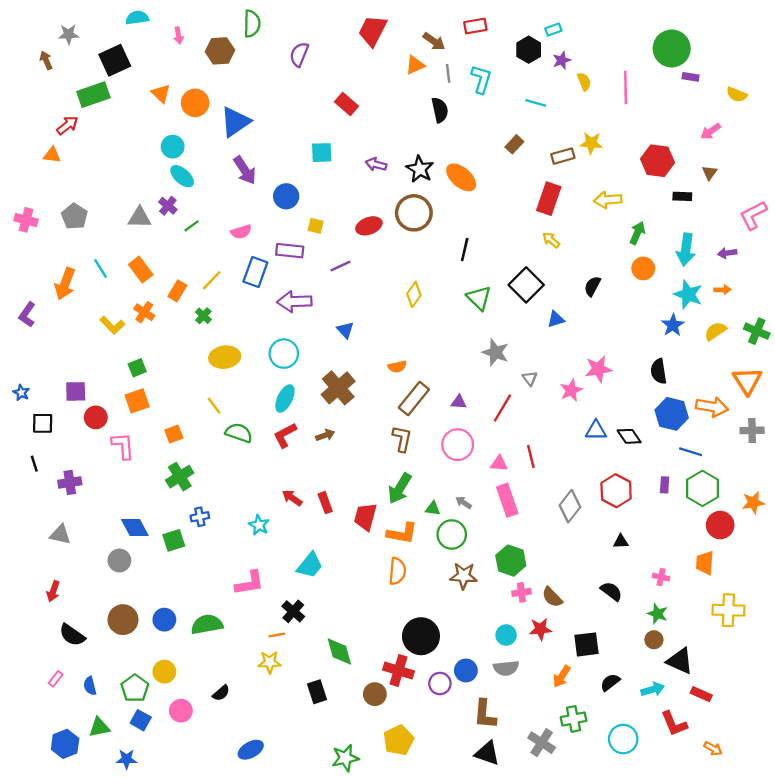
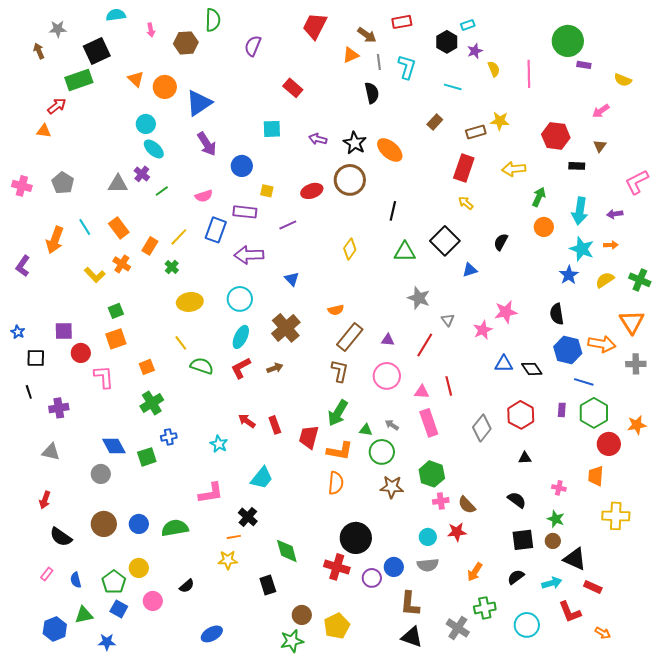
green triangle: (479, 298) -> (405, 252), turned -45
black square: (587, 644) -> (523, 540), moved
brown circle: (375, 694) -> (302, 615), moved

